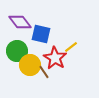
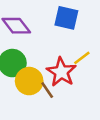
blue square: (41, 34) -> (66, 18), moved

